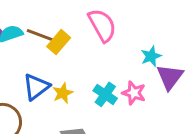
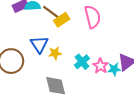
cyan star: (151, 56) -> (114, 69), moved
blue triangle: (36, 87) -> (39, 44), turned -42

